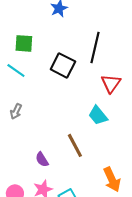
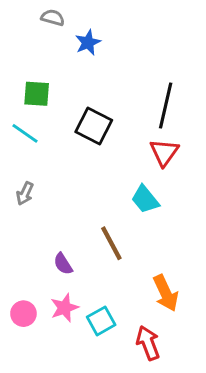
black line: (95, 47) -> (166, 106), moved

